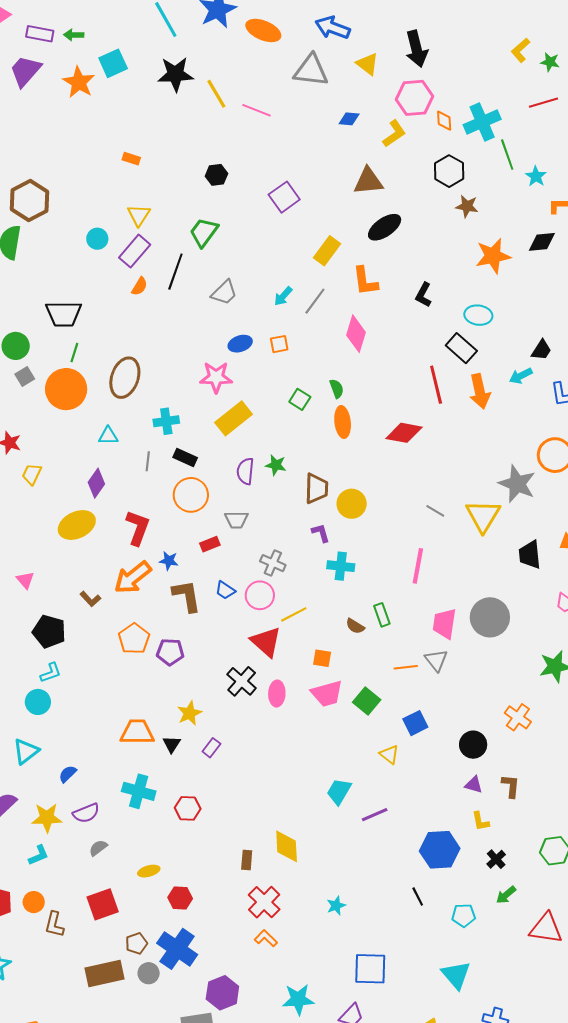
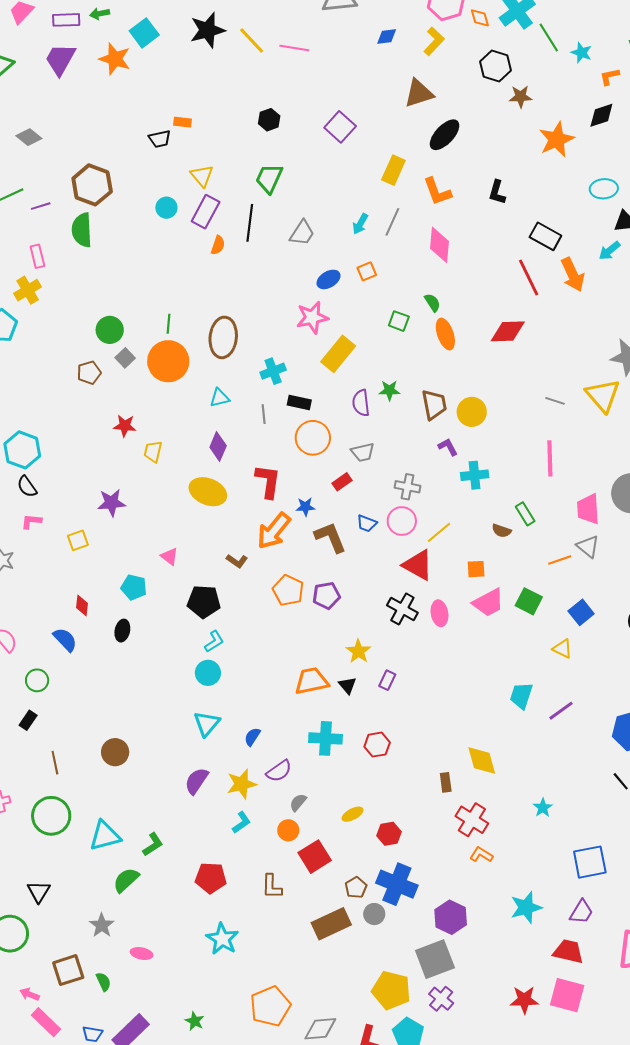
black trapezoid: (64, 314) -> (160, 139), moved, size x0.6
cyan ellipse: (478, 315) -> (604, 189), moved
yellow ellipse: (77, 525) -> (208, 492), turned 60
orange circle: (34, 902) -> (288, 830), moved

